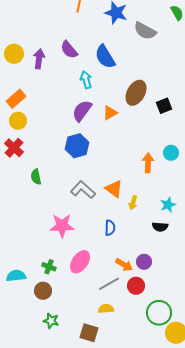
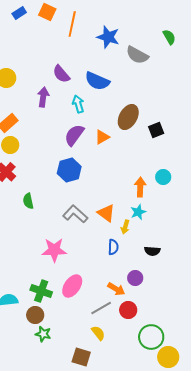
blue semicircle: (105, 57) -> (97, 81), turned -35
purple arrow: (39, 59) -> (43, 97), moved
cyan star: (168, 205) -> (138, 212), moved
blue semicircle: (110, 228) -> (113, 247), moved
purple circle: (144, 262) -> (135, 278), moved
green cross: (49, 267) -> (41, 291), size x1.5
yellow semicircle: (106, 309) -> (98, 333), turned 56
green star: (51, 321) -> (43, 334), moved

